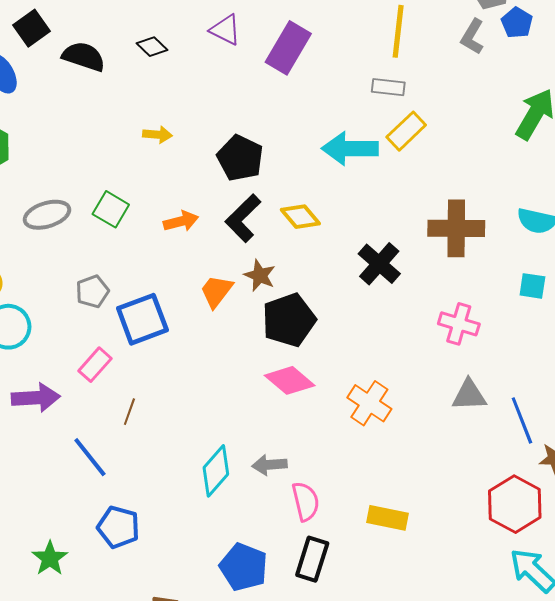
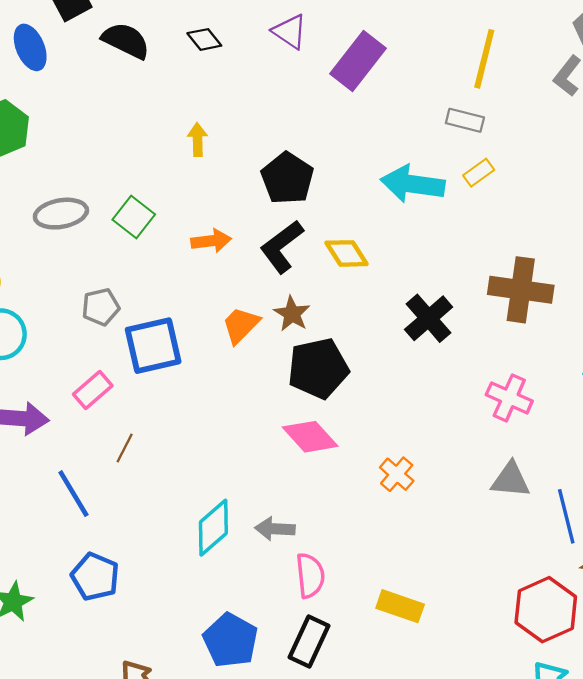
yellow rectangle: (406, 131) -> (479, 173), size x0.7
yellow arrow: (157, 135) -> (198, 140), turned -104
orange cross: (369, 403) -> (397, 474), size x0.7

